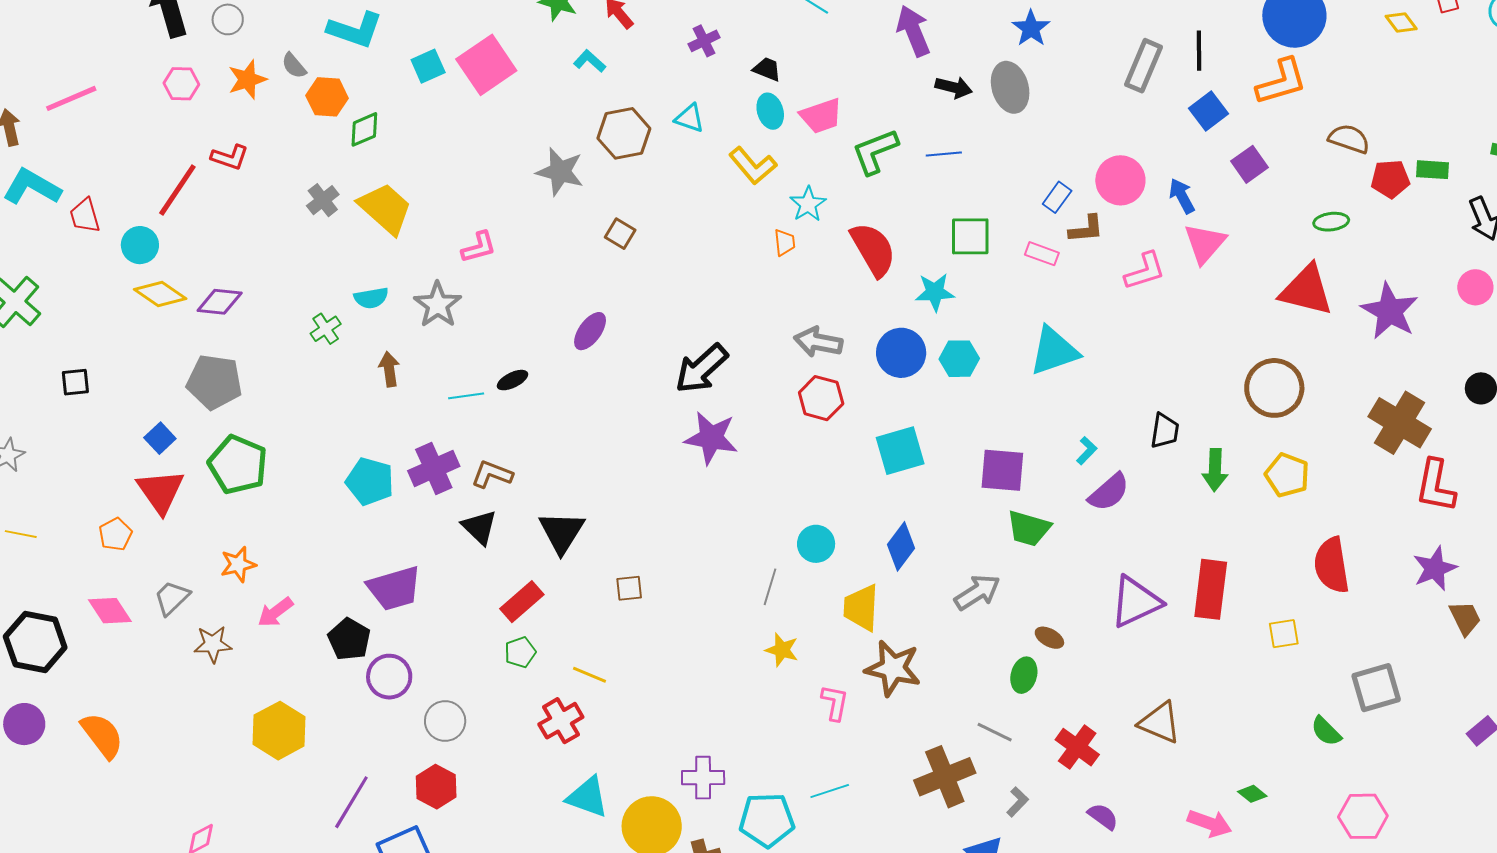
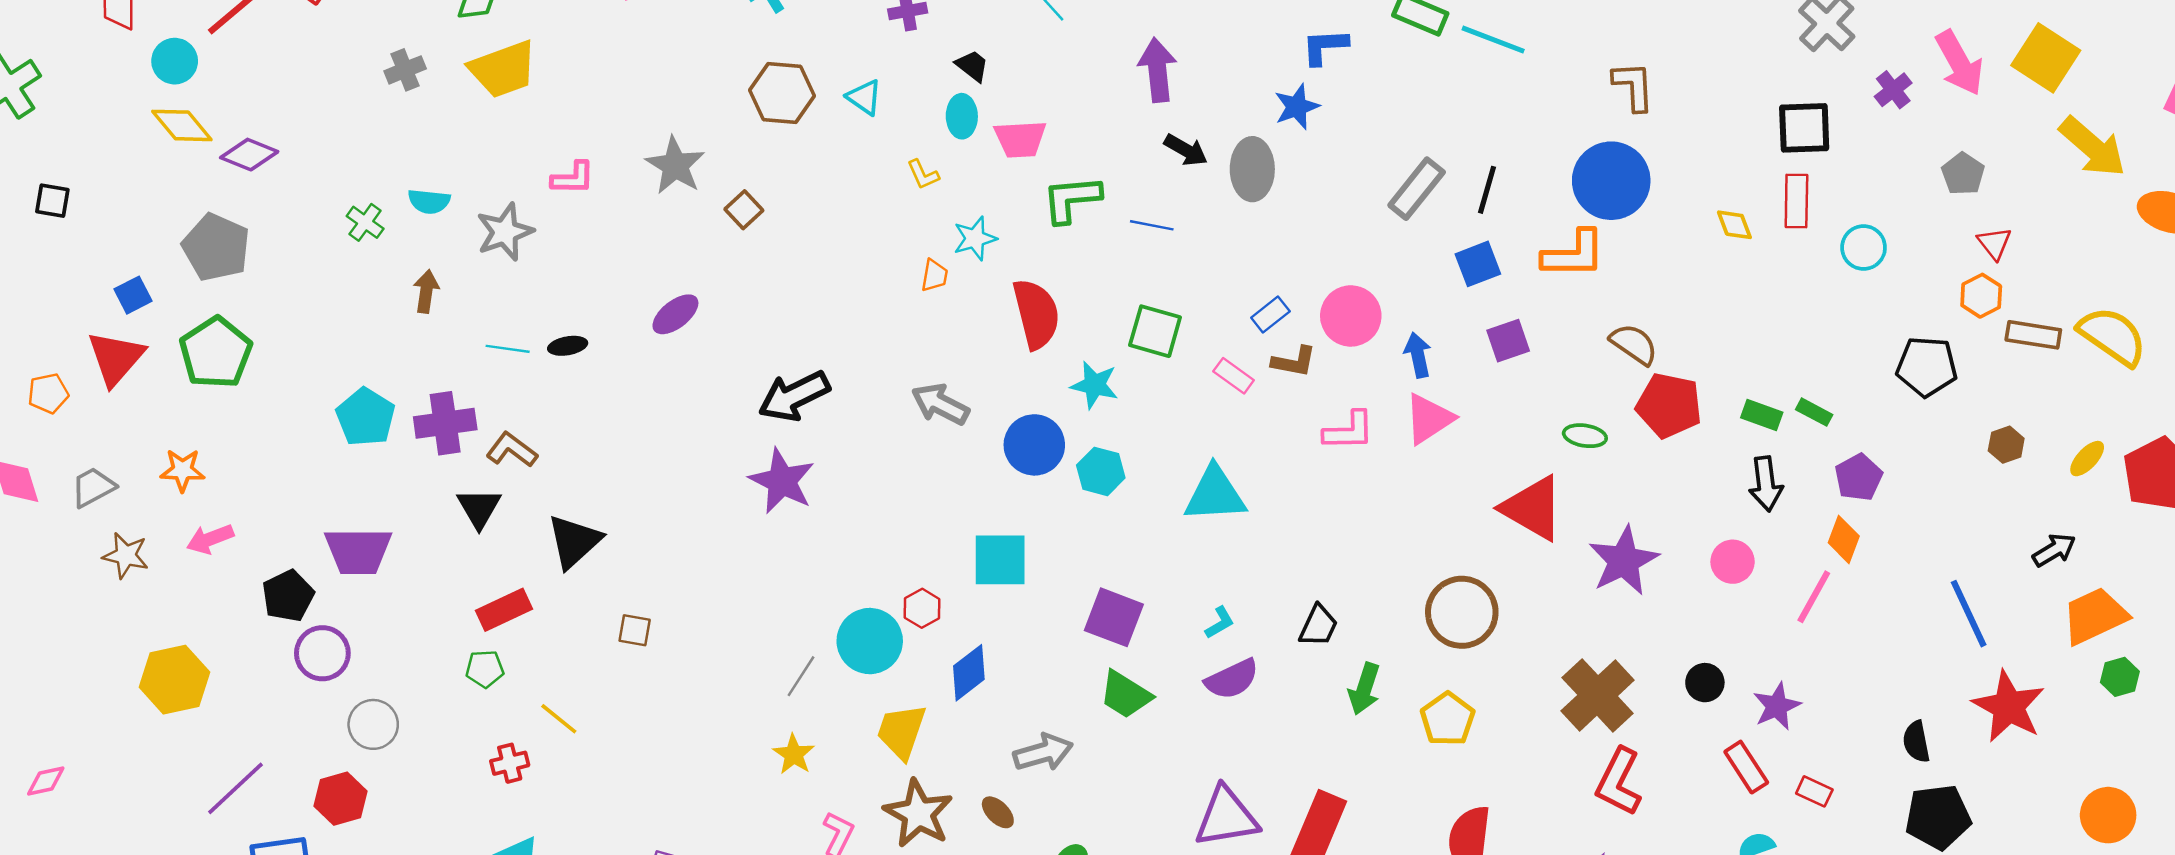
yellow L-shape: (753, 166) -> (923, 175), size x0.6
green rectangle: (1433, 170) -> (1762, 415), moved
gray star: (560, 172) -> (675, 166), moved
red pentagon: (1390, 179) -> (1669, 405), size x1.4
yellow trapezoid: (385, 208) -> (503, 69), moved, turned 102
green cross: (326, 329) -> (365, 222), turned -36
red hexagon: (821, 398) -> (922, 608), moved, size x0.7
cyan circle: (816, 544) -> (870, 641), size x1.4
brown ellipse: (1049, 638) -> (998, 812), moved
red cross: (561, 721) -> (510, 763), size x0.7

